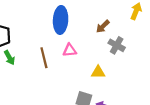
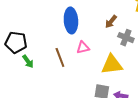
yellow triangle: (98, 72) -> (112, 65), size x1.6

